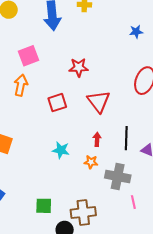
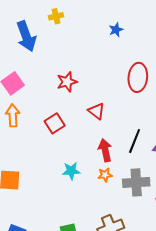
red triangle: (99, 101) -> (96, 111), size x0.7
black line: (126, 138) -> (135, 141), turned 35
red arrow: (97, 139) -> (105, 150), size x1.5

